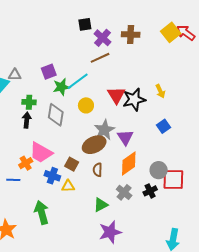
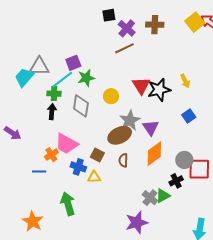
gray triangle: (15, 75) -> (39, 66), size x1.5
cyan line: (78, 81) -> (62, 80), moved
gray cross: (124, 192) -> (150, 198), moved
green triangle: (101, 205) -> (163, 196), moved

